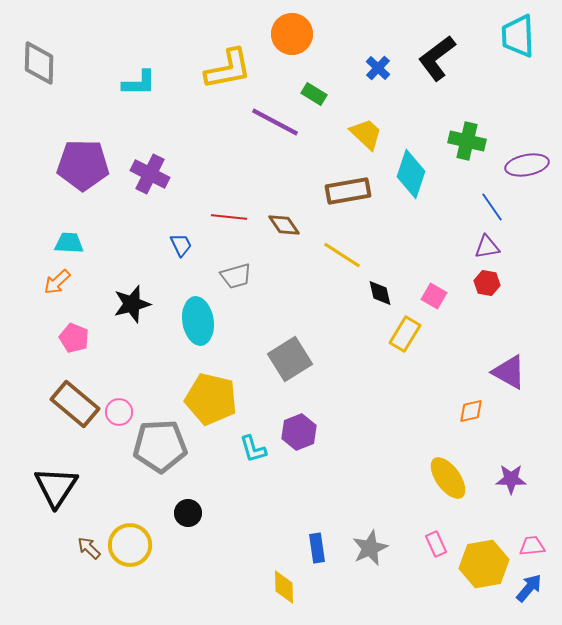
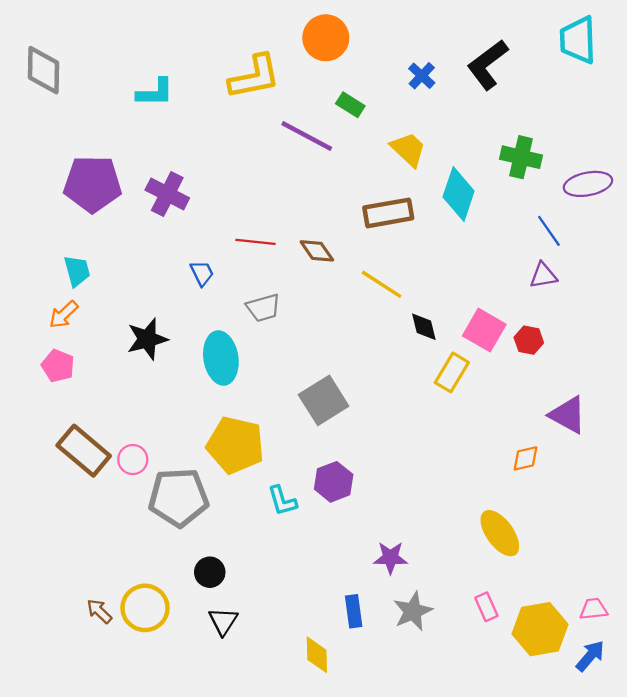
cyan trapezoid: (69, 243) -> (77, 271), turned 72
red hexagon: (487, 283) -> (529, 340), moved
pink square: (434, 296) -> (484, 330), size x1.5
pink pentagon: (74, 338) -> (58, 366), moved
purple star: (511, 479) -> (390, 558), moved
black triangle: (56, 487) -> (223, 621), moved, size x0.6

